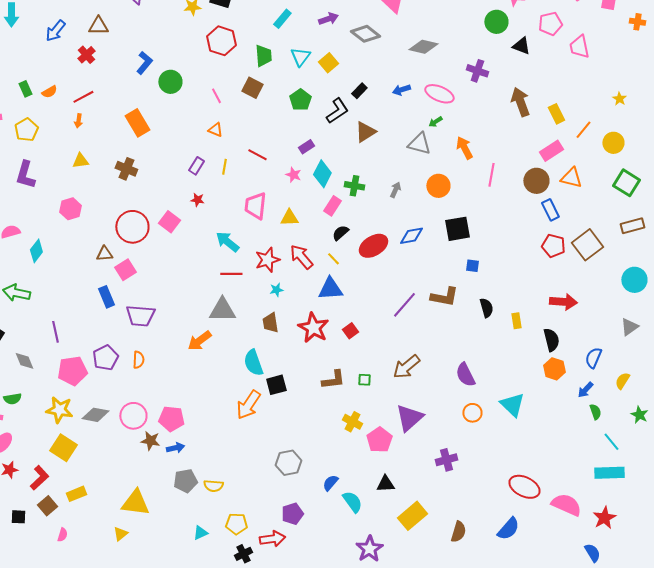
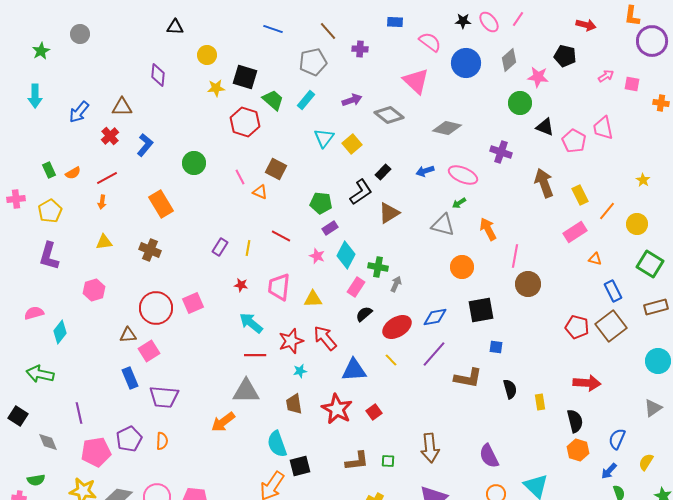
pink pentagon: (550, 24) -> (574, 141), moved, turned -30
green trapezoid: (263, 56) -> (273, 100), moved, turned -45
blue L-shape: (144, 63) -> (145, 145), moved
green pentagon: (300, 100) -> (321, 203), moved, turned -30
orange triangle: (215, 130) -> (260, 192), moved
orange triangle: (571, 178) -> (595, 259), size x0.6
brown circle: (536, 181) -> (528, 284), moved
gray arrow: (395, 190) -> (396, 284), moved
red star: (197, 200) -> (241, 285), moved
blue rectangle: (550, 210) -> (613, 291), moved
pink square: (169, 222) -> (193, 303), turned 30
yellow line: (333, 259) -> (391, 360), moved
purple line: (404, 305) -> (434, 354), moved
brown arrow: (406, 367) -> (430, 448), turned -56

